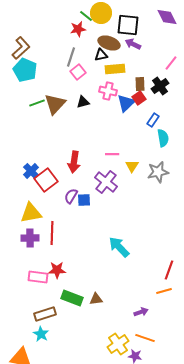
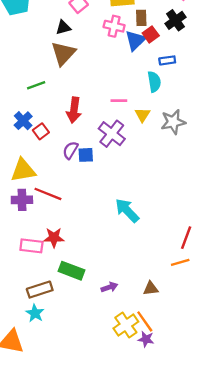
brown rectangle: (140, 84) -> (141, 18), moved
black triangle: (83, 102) -> (63, 27), moved
green line: (37, 103) -> (36, 85), moved
brown triangle: (55, 104) -> (63, 53), moved
blue rectangle: (153, 120) -> (167, 60), turned 48
cyan semicircle: (163, 138) -> (154, 82), moved
red square: (46, 180) -> (41, 131), size x0.6
red line: (52, 233) -> (48, 194), turned -70
brown triangle: (96, 299) -> (151, 288), moved
purple arrow: (141, 312) -> (109, 287), moved
orange line: (145, 338) -> (145, 321), moved, turned 36

